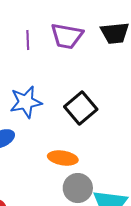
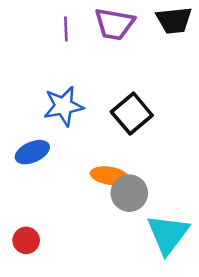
gray circle: (78, 188) -> (129, 193), moved

